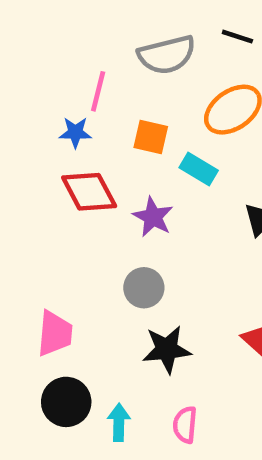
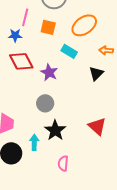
orange square: (151, 137) -> (48, 27), moved
black star: (167, 349) -> (55, 130), turned -30
cyan arrow: (119, 422) -> (34, 142), moved

